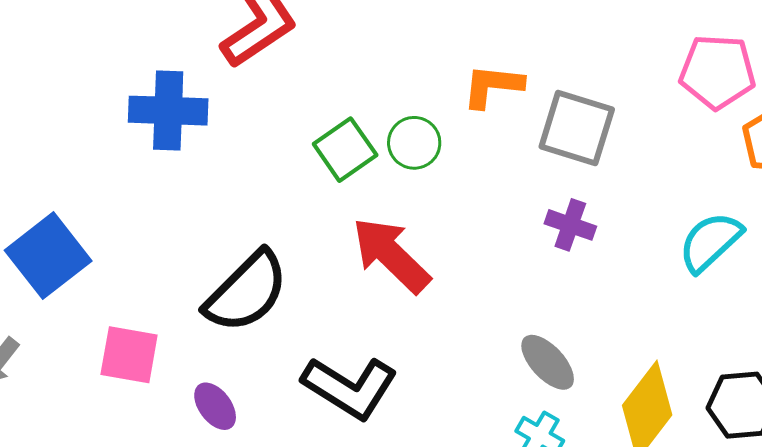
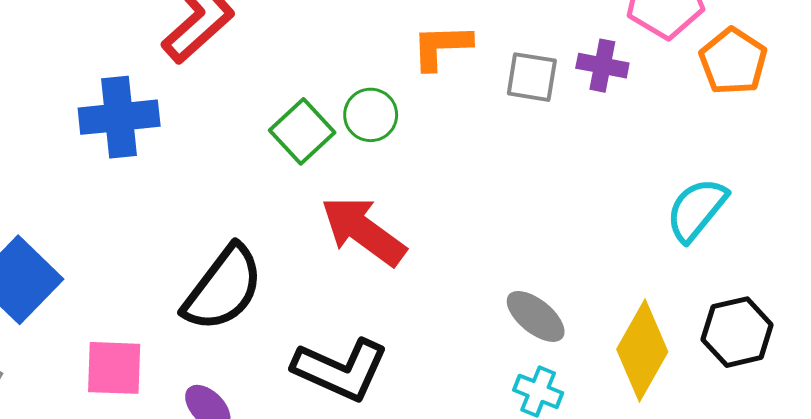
gray square: (577, 128) -> (532, 77), size x0.7
purple cross: (570, 225) -> (602, 66), moved
cyan semicircle: (710, 242) -> (697, 210), moved

